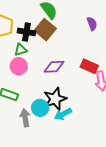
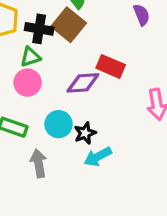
red rectangle: (89, 66) -> (111, 66), moved
black star: (55, 99) -> (85, 133), size x0.6
cyan circle: (40, 108) -> (59, 124), moved

